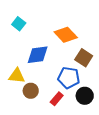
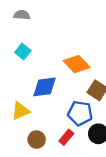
yellow triangle: (17, 76) -> (21, 111), turned -30
brown circle: (31, 91) -> (37, 140), moved

